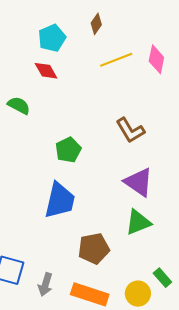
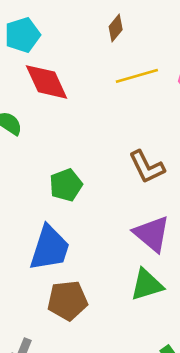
cyan pentagon: (52, 38) -> (22, 35), moved
red diamond: (46, 71) -> (47, 82), size x1.5
brown pentagon: (94, 249) -> (68, 300), moved

